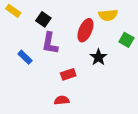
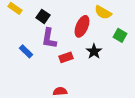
yellow semicircle: (108, 15) -> (103, 12), turned 36
red rectangle: (68, 74) -> (66, 57), moved

